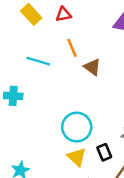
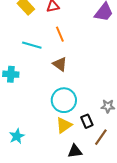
brown triangle: (92, 67) -> (60, 64), moved
yellow triangle: (77, 157) -> (64, 125), turned 42

